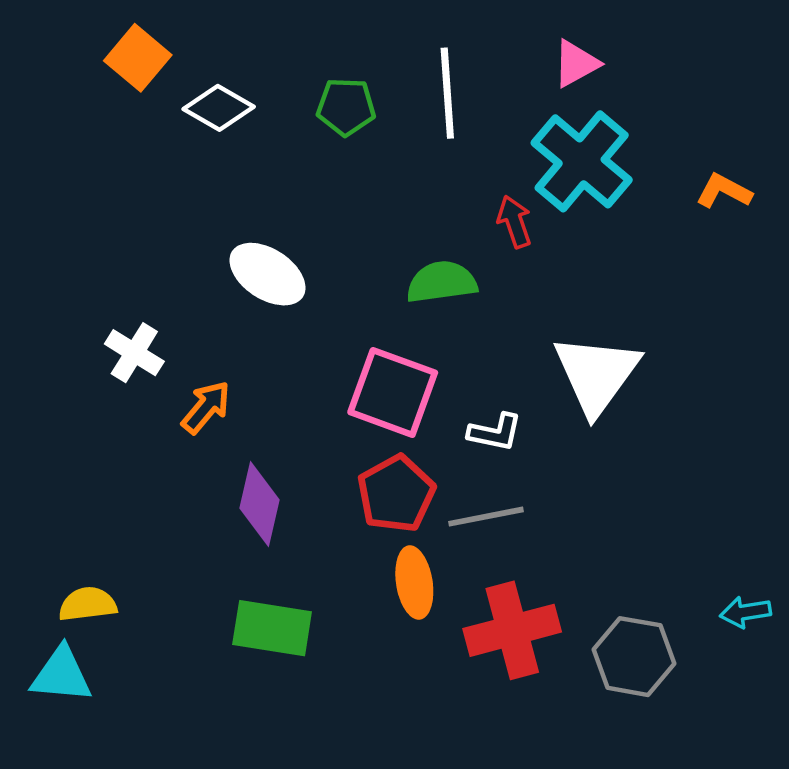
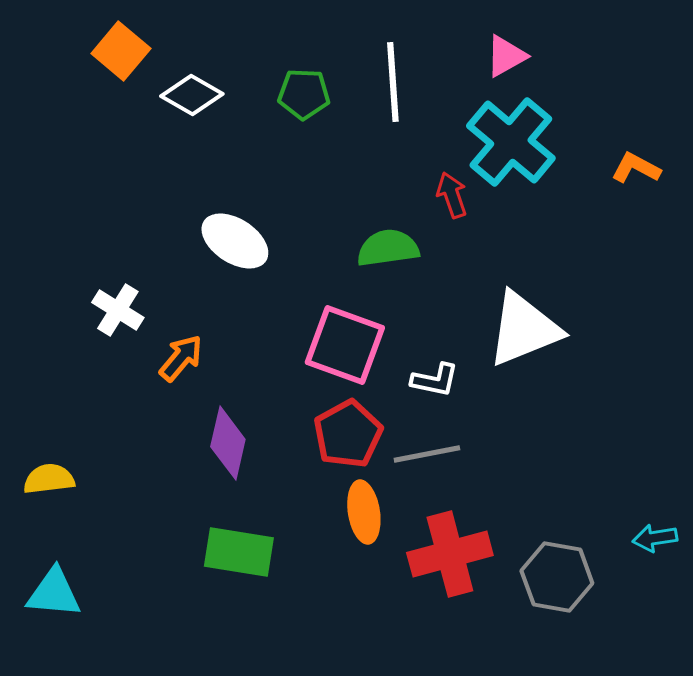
white triangle: (596, 374) -> (524, 329), turned 32
yellow semicircle: (88, 604) -> (49, 479), moved

